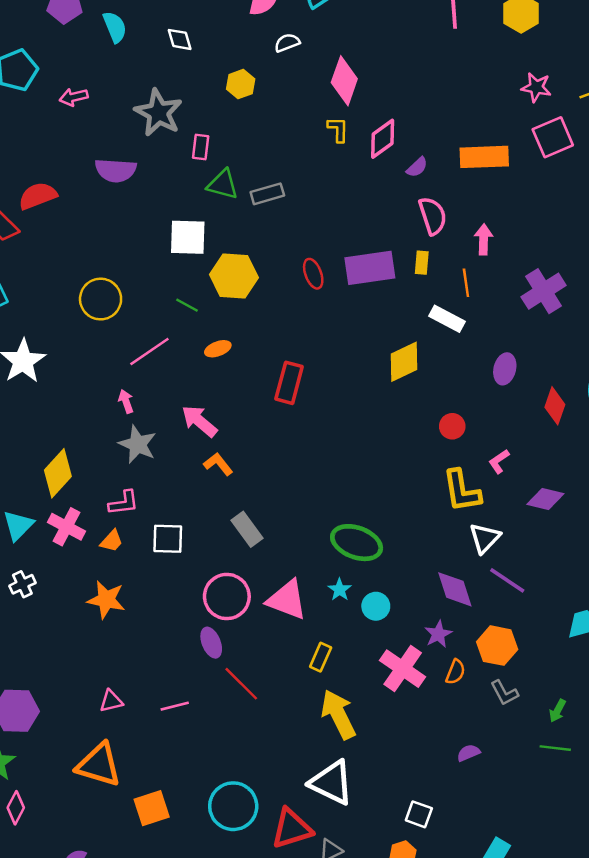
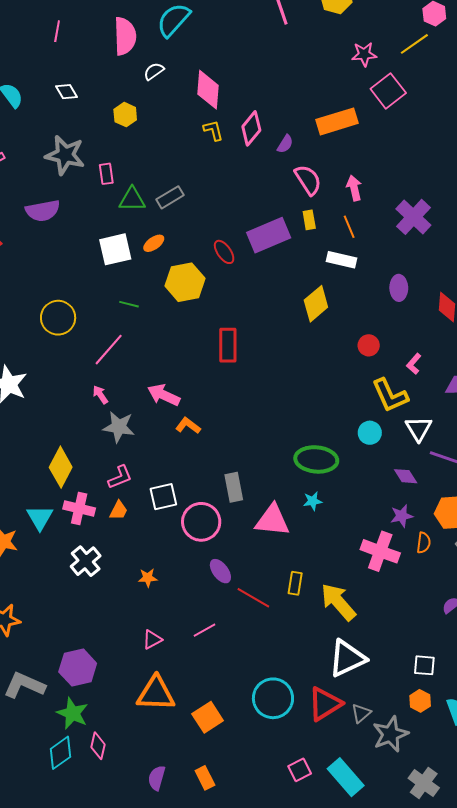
yellow hexagon: (234, 276) -> (185, 282), moved
orange ellipse: (218, 349) -> (154, 243), moved
gray rectangle: (247, 529) -> (234, 487), moved, turned 40
white cross: (22, 584) -> (86, 561), moved, size x1.4
purple diamond: (455, 589) -> (406, 476), size x0.7
cyan star: (340, 590) -> (313, 501), turned -30
pink circle: (227, 596) -> (201, 522), moved
orange star: (106, 600) -> (148, 578), moved, size x0.6
cyan circle: (376, 606) -> (370, 433), moved
purple star: (438, 634) -> (402, 516), turned 30
yellow rectangle: (321, 657) -> (295, 583), moved
white triangle: (332, 783) -> (347, 658), turned -36

